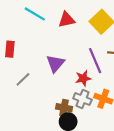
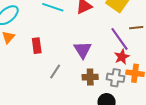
red star: (83, 78) -> (122, 57), moved
brown cross: (64, 108) -> (90, 77), moved

